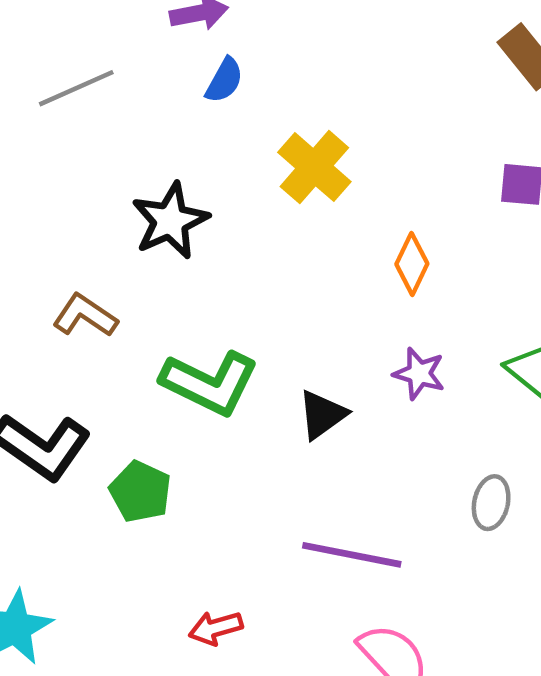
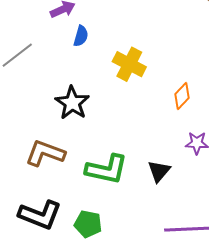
orange diamond: (412, 264) -> (182, 96), turned 32
brown L-shape: (85, 316) -> (45, 153), size x1.4

